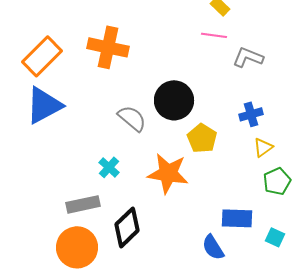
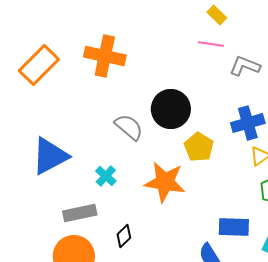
blue triangle: (44, 105) -> (50, 156), moved
blue cross: (251, 114) -> (248, 123), size x1.4
black diamond: (127, 227) -> (124, 236), size x0.6

